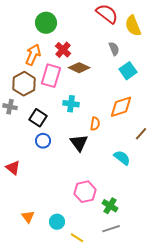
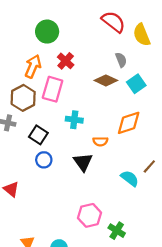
brown diamond: (79, 68) -> (106, 80), moved
orange semicircle: (95, 124) -> (100, 141), turned 80
brown line: (141, 134) -> (149, 166), moved

